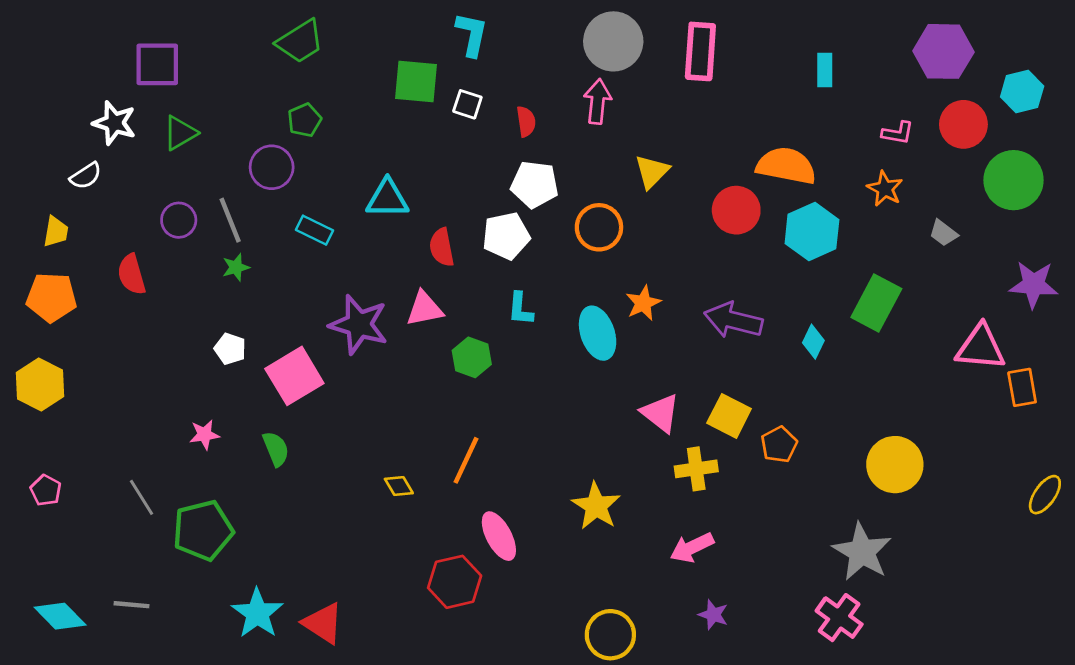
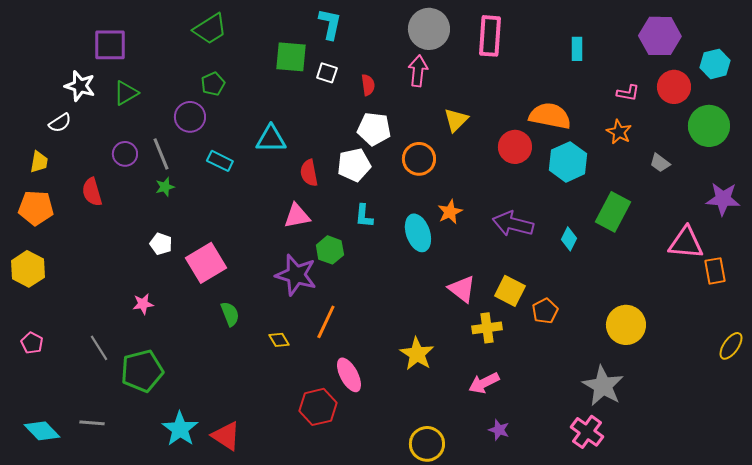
purple star: (359, 324) -> (296, 275), moved
green semicircle: (276, 449) -> (230, 314), moved

